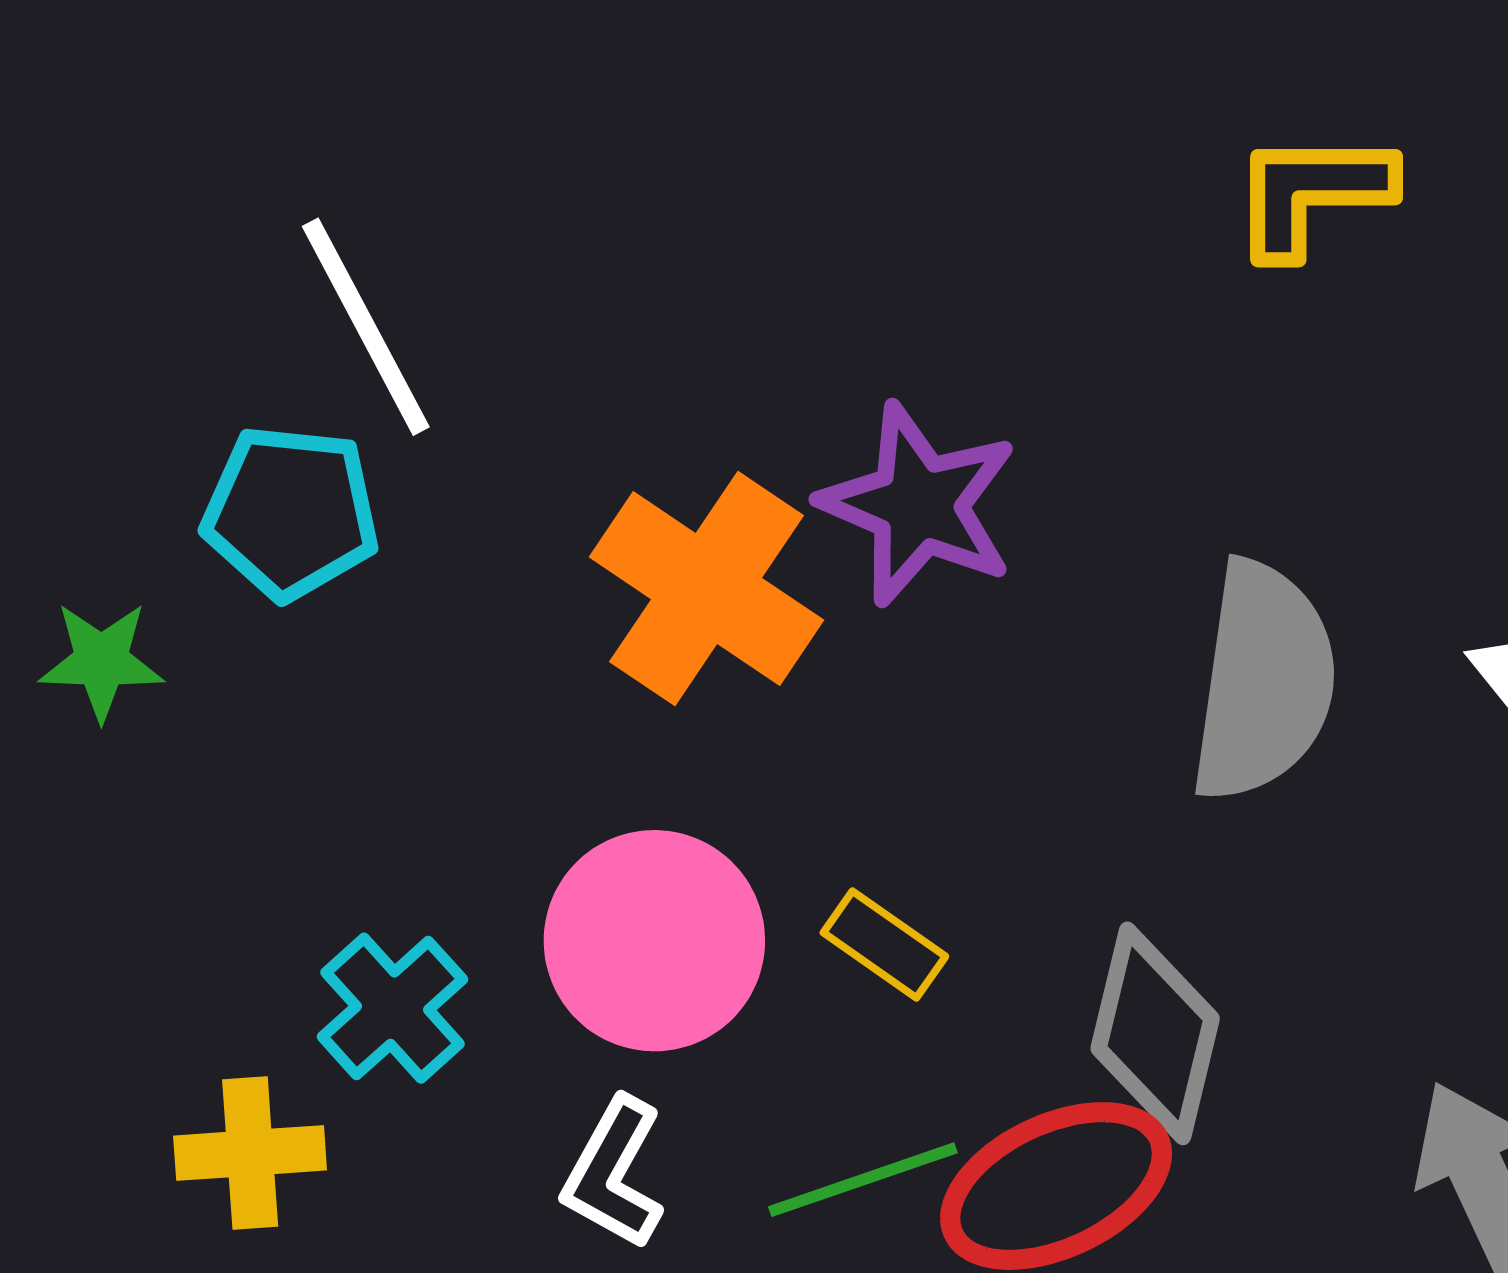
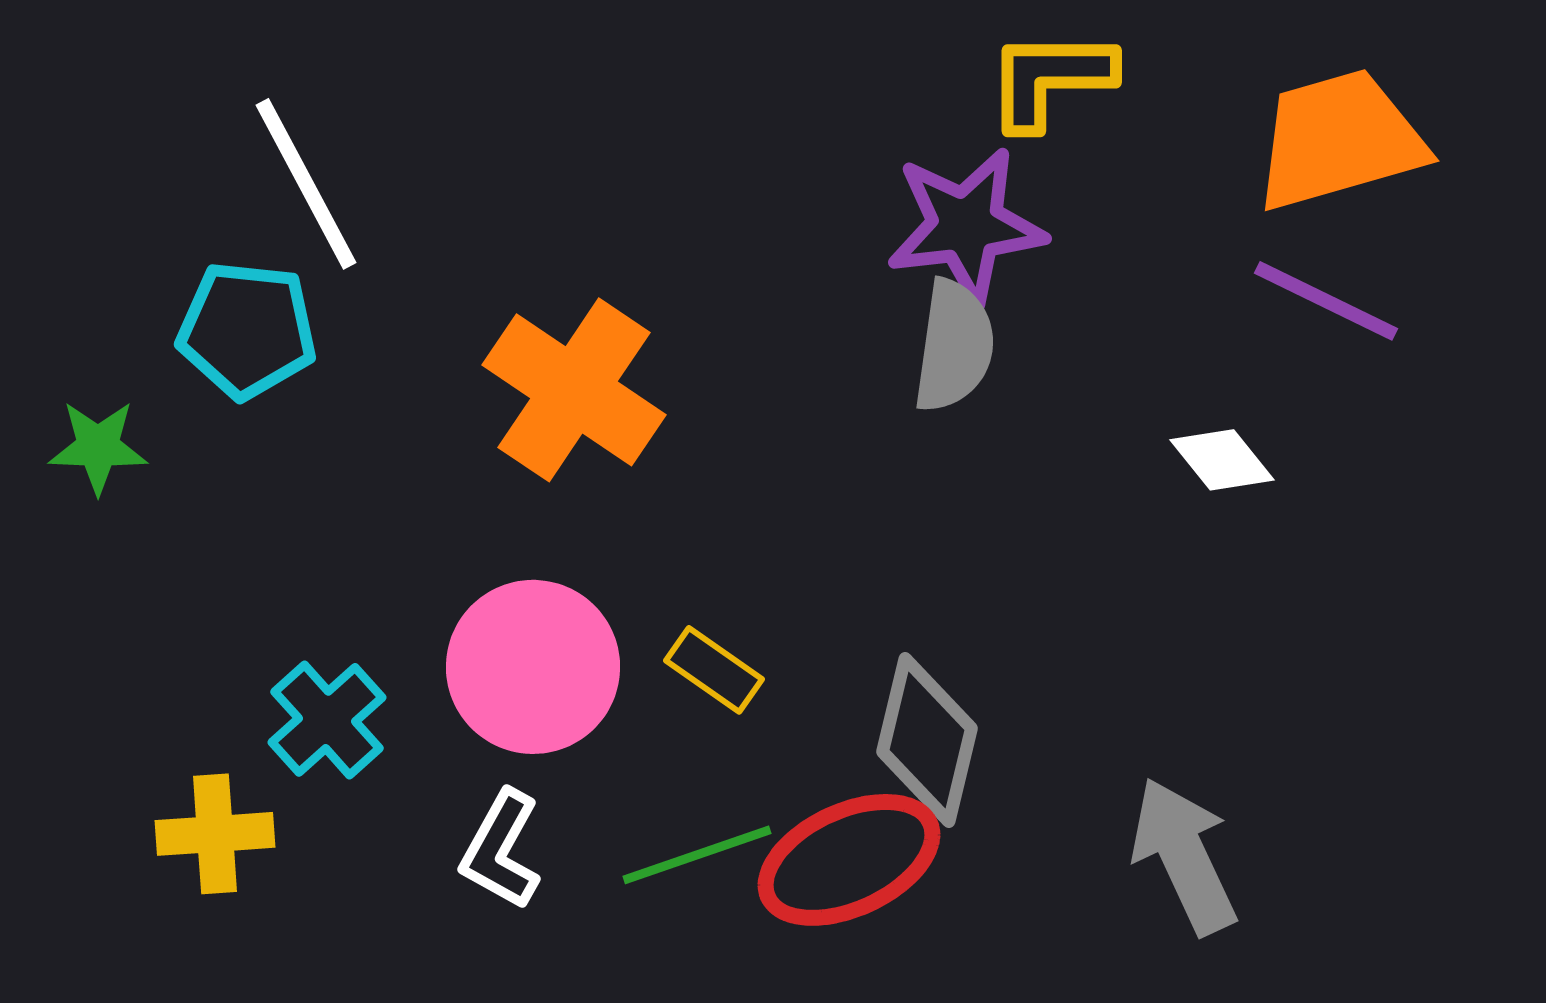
purple star: (919, 505) -> (966, 226), moved, turned -30
gray semicircle: (1263, 681) -> (954, 346), moved, size x0.7

